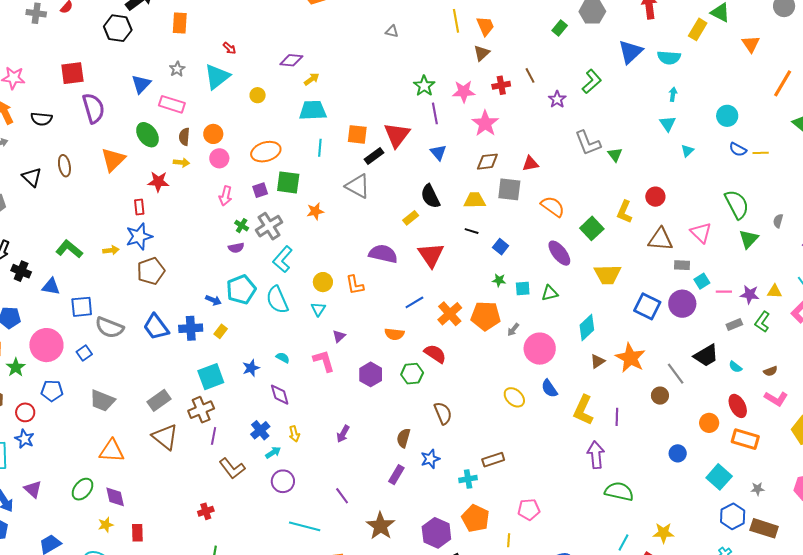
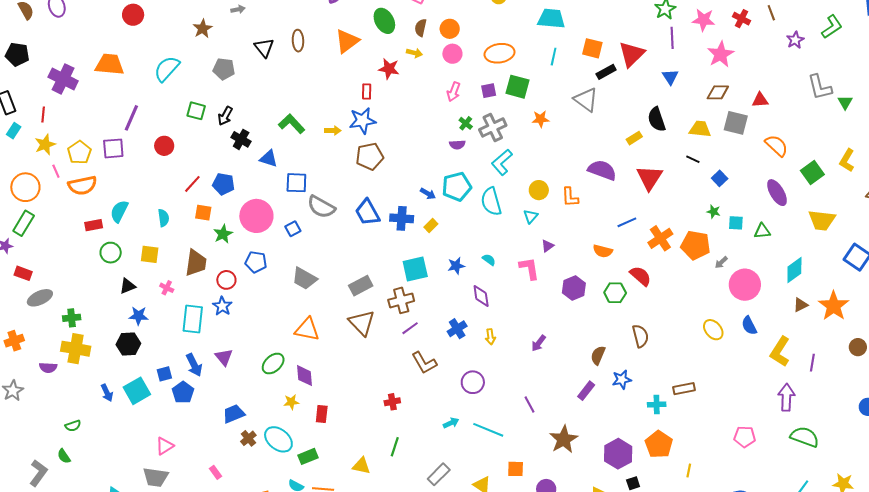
red cross: (501, 85) -> (741, 19), turned 30
purple line: (214, 436) -> (410, 328), turned 36
cyan arrow: (273, 452) -> (451, 423), moved
pink pentagon: (529, 509) -> (745, 437), moved

